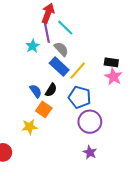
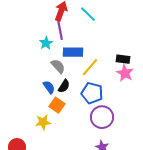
cyan line: (65, 28) -> (88, 14), moved
gray semicircle: (61, 49) -> (58, 66), moved
blue rectangle: (59, 66) -> (73, 52), moved, turned -42

